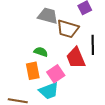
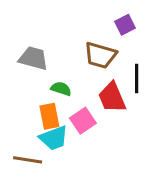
gray trapezoid: (48, 16) -> (33, 58), moved
cyan trapezoid: (49, 91) -> (54, 138), moved

